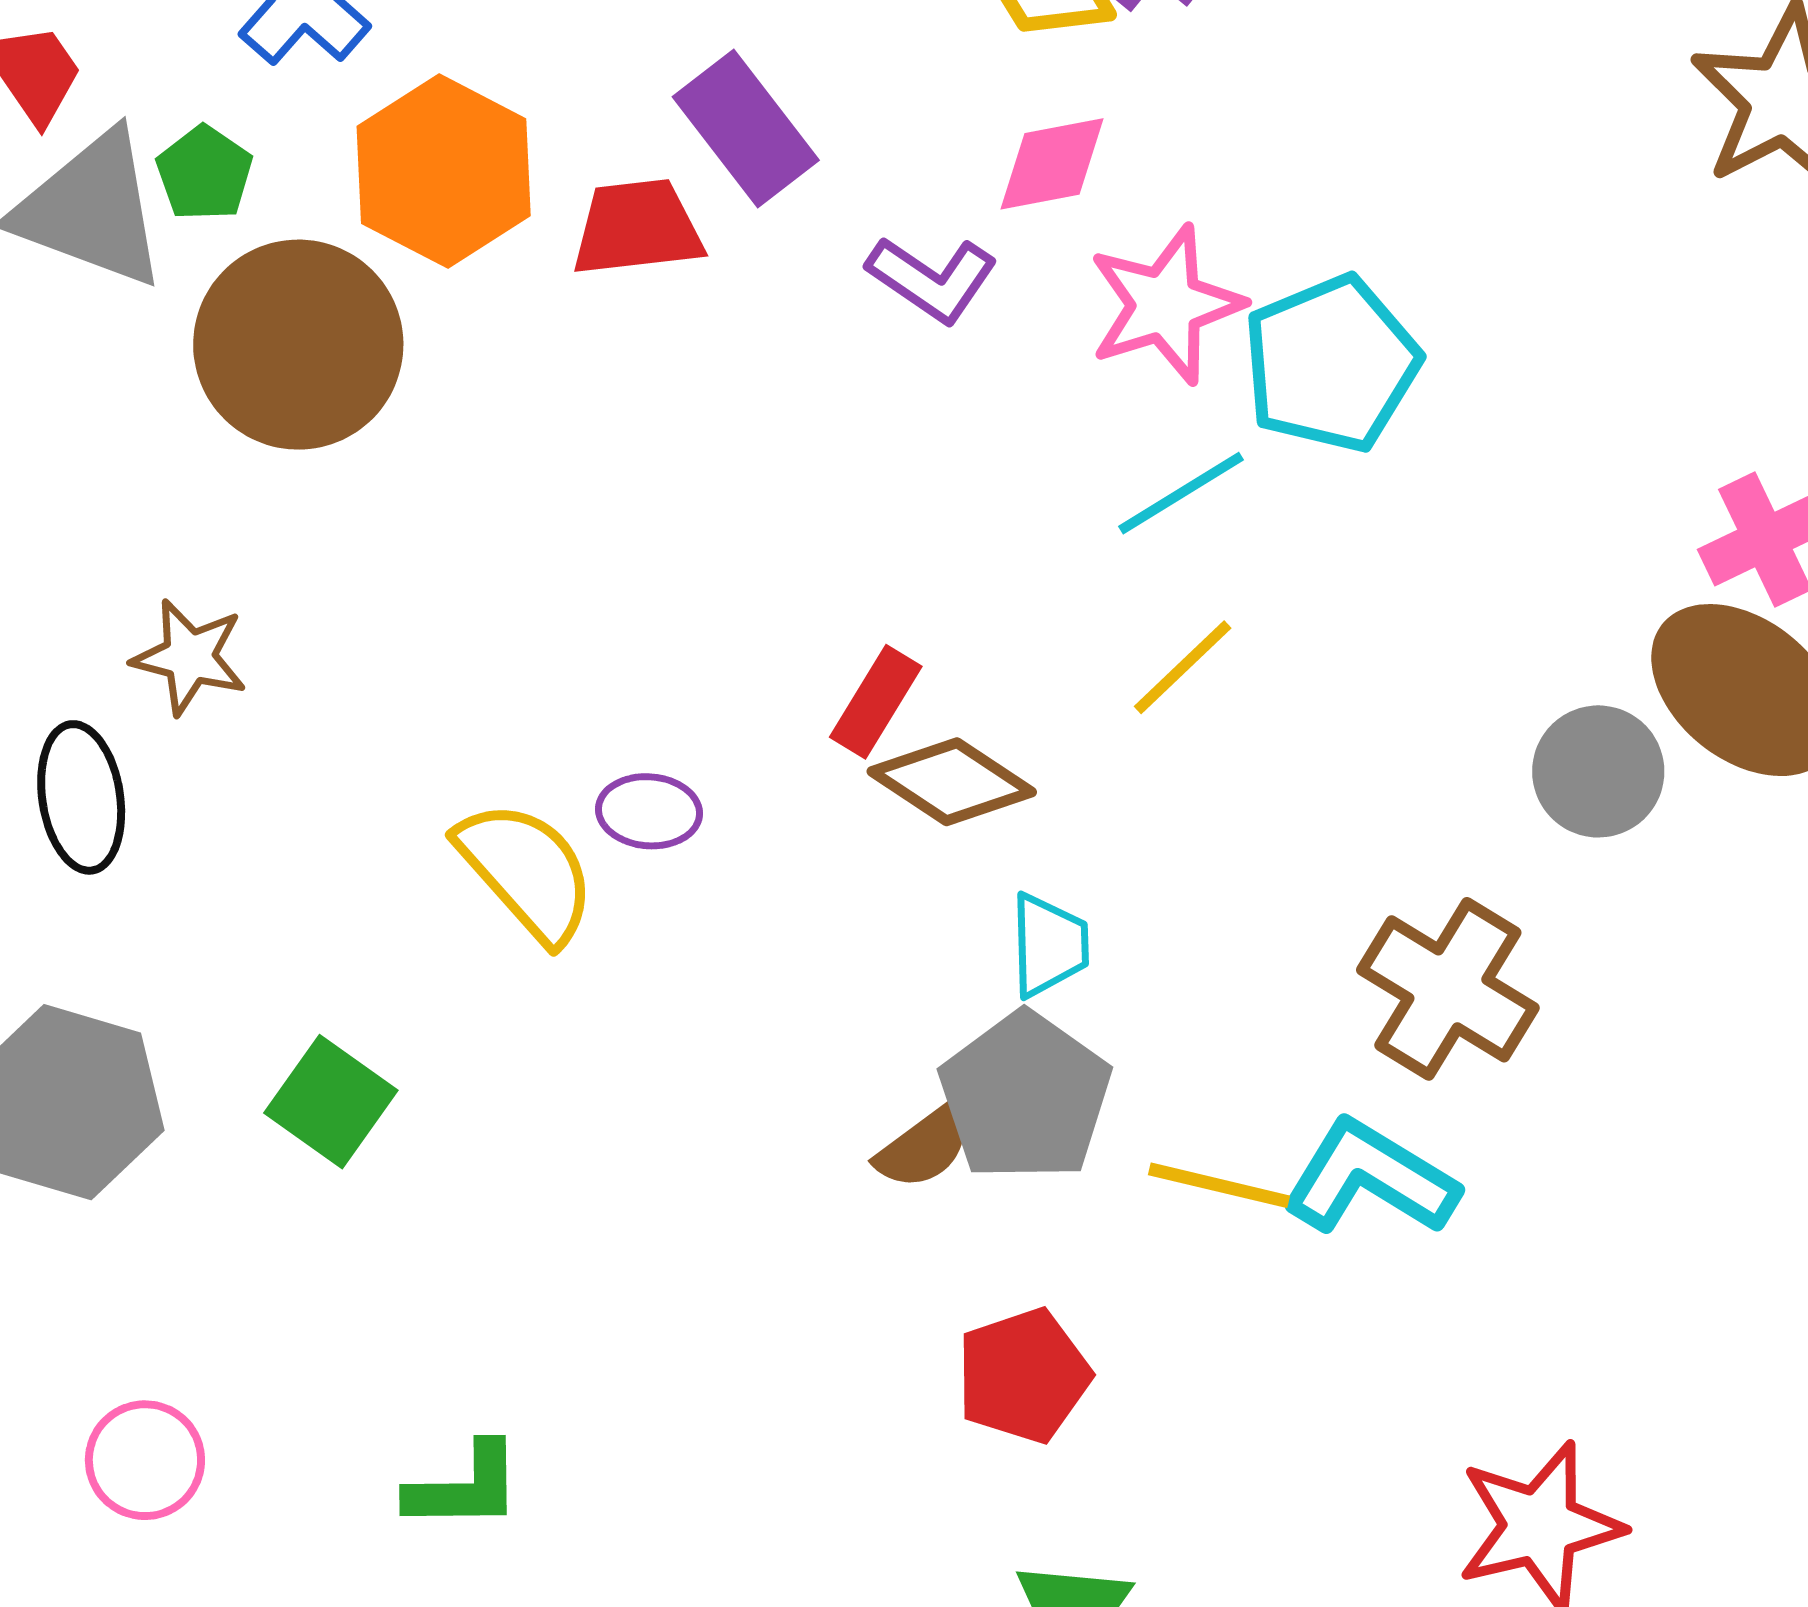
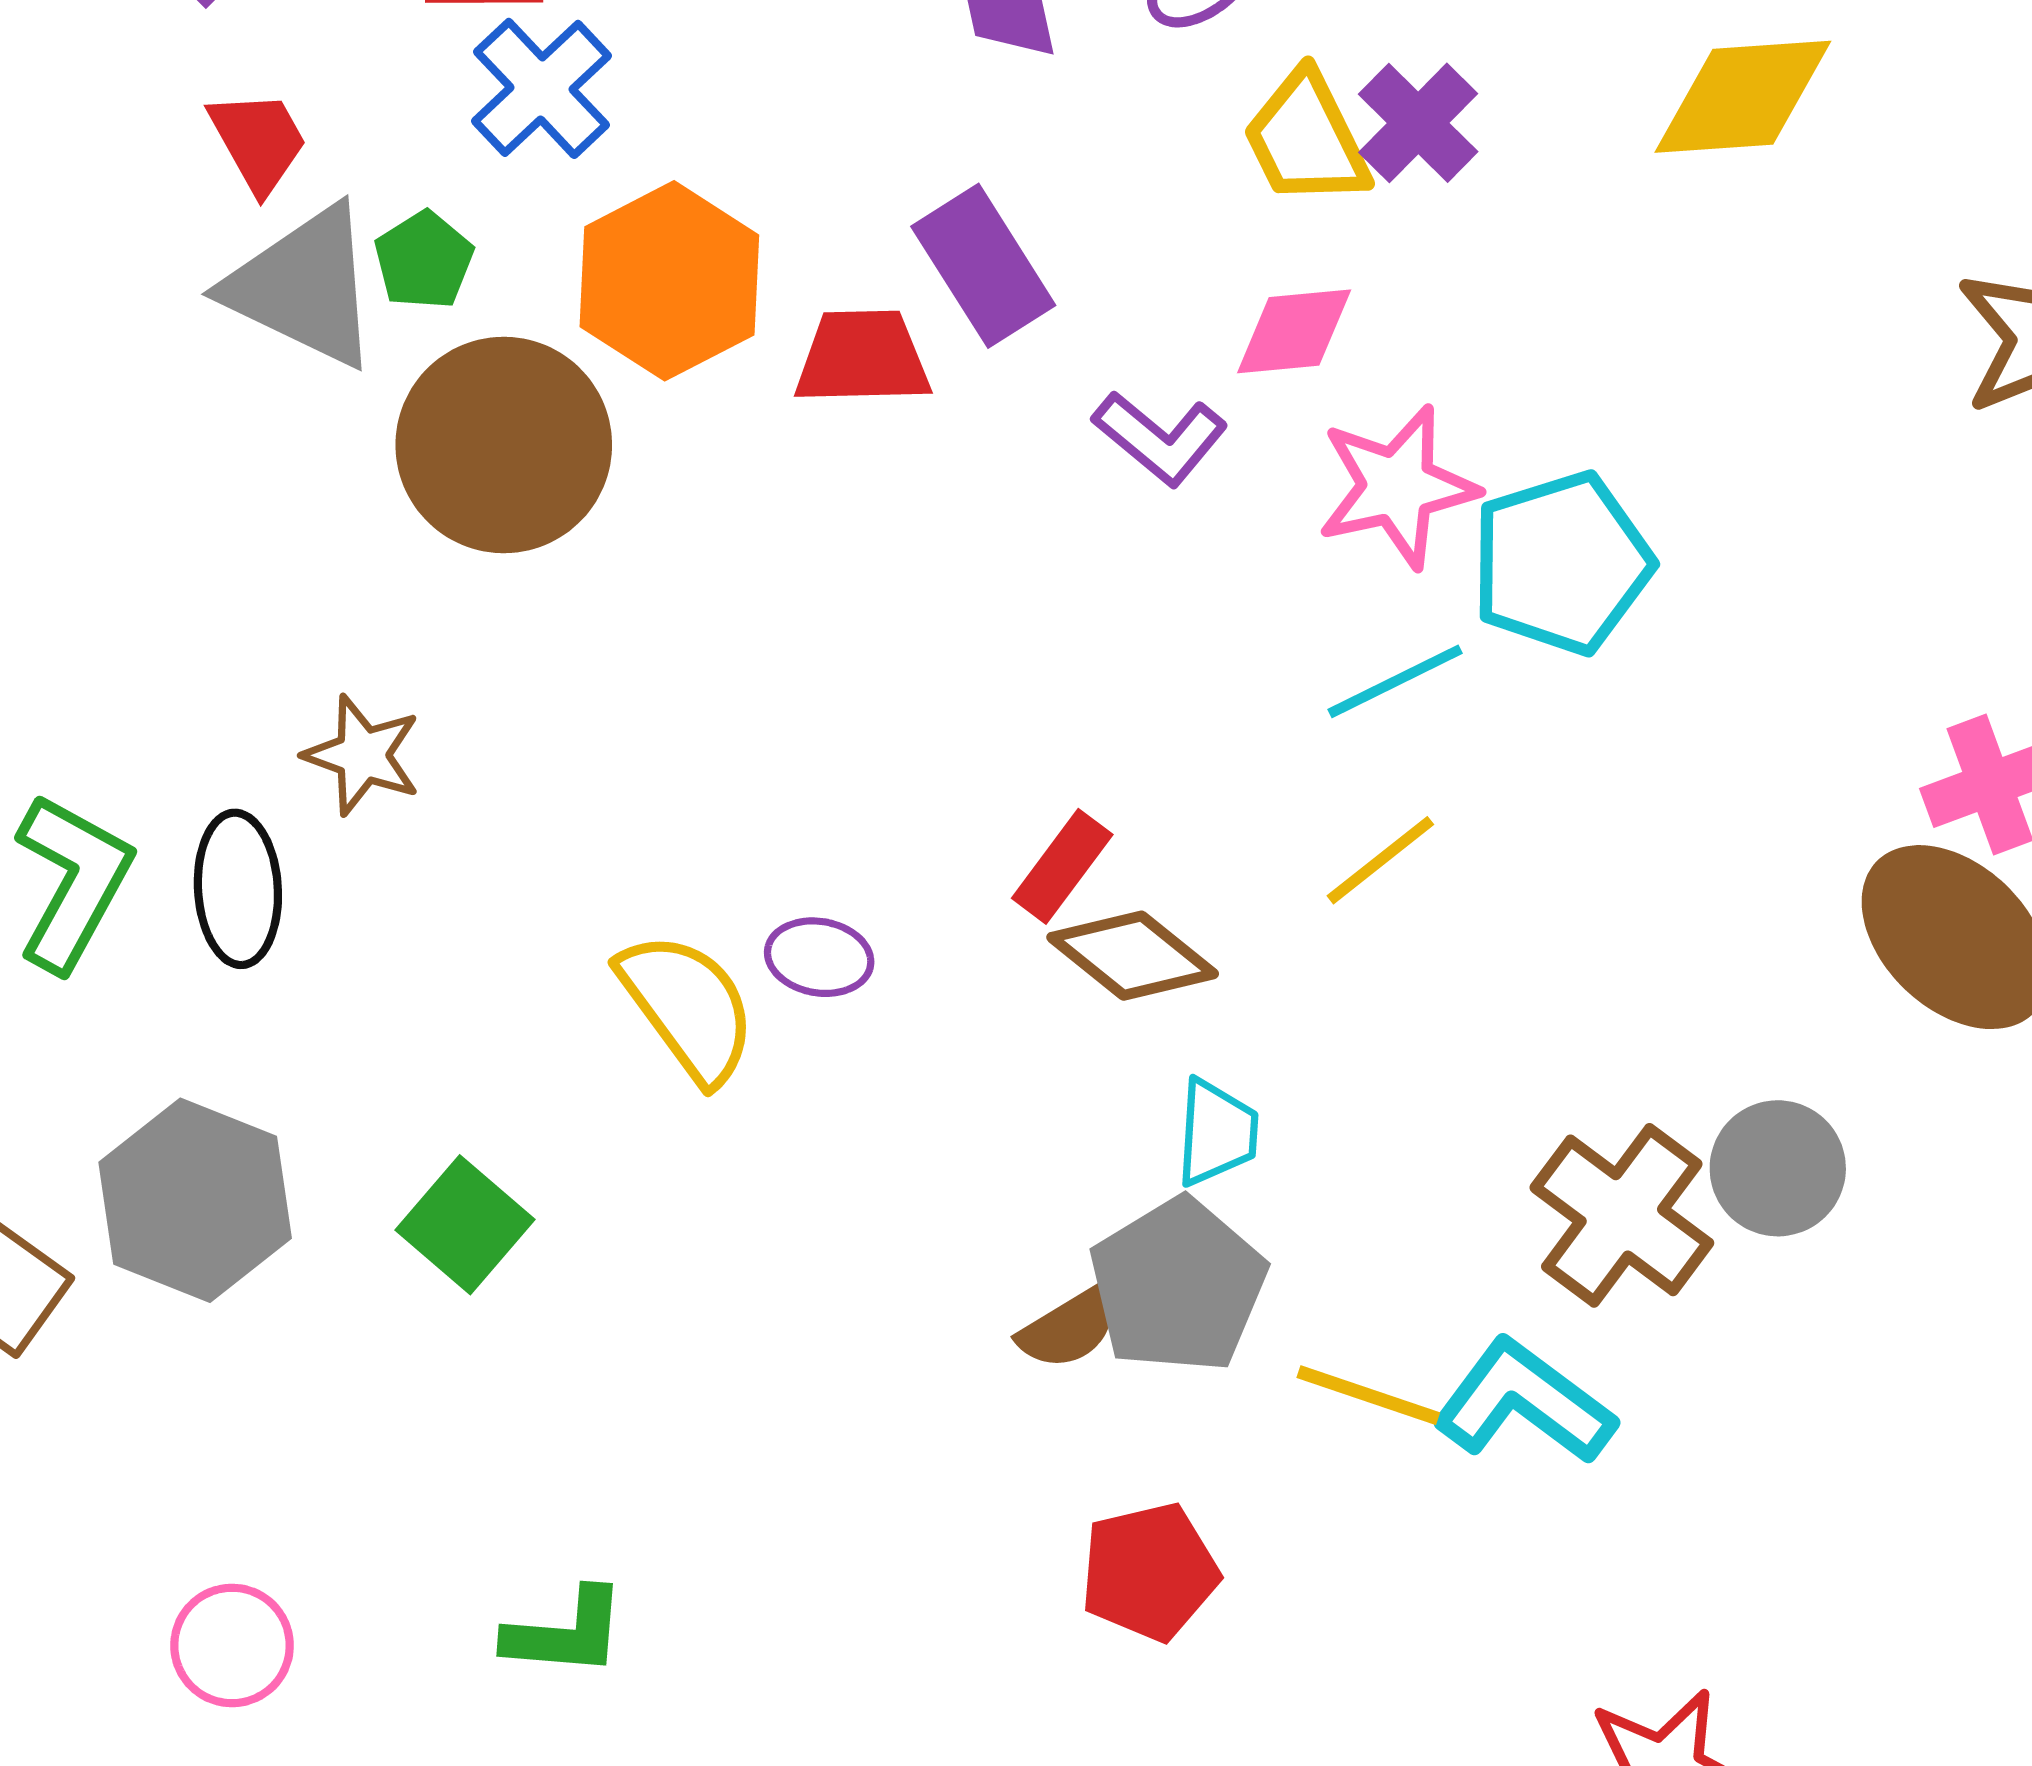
gray circle: (1598, 771) -> (1778, 1168), moved
pink circle: (145, 1460) -> (232, 1645), moved

